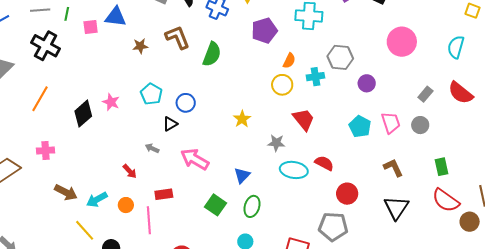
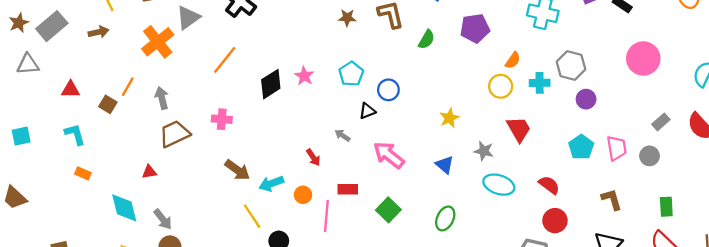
purple pentagon: (264, 31) -> (475, 28), moved
green semicircle: (212, 54) -> (427, 40), size x0.7
purple circle: (367, 83) -> (586, 99), moved
red semicircle: (324, 163) -> (549, 185), moved
blue triangle: (242, 175) -> (445, 165), moved, turned -42
green square: (216, 205) -> (388, 210), moved

